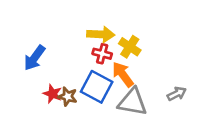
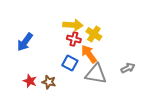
blue square: (97, 87) -> (70, 63), size x0.7
red star: (52, 94) -> (30, 81), moved
brown star: (68, 96) -> (49, 82), moved

